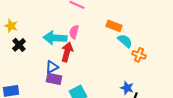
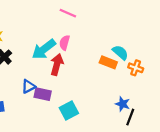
orange rectangle: (114, 26) -> (108, 62), moved
cyan arrow: (55, 38) -> (44, 49), turned -40
blue triangle: (52, 67) -> (28, 86), moved

